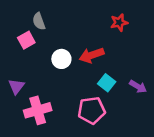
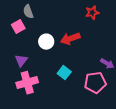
cyan square: (107, 83) -> (64, 73), moved
purple triangle: (16, 87) -> (21, 61), moved
pink pentagon: (92, 110) -> (95, 83), moved

